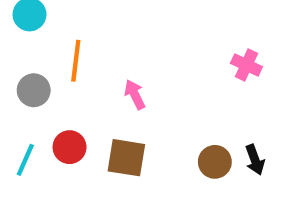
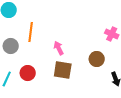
brown square: (126, 158) -> (63, 70), moved
brown circle: (215, 162) -> (97, 59), moved

